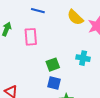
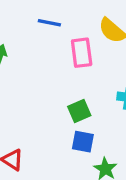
pink rectangle: (31, 37) -> (82, 53), moved

